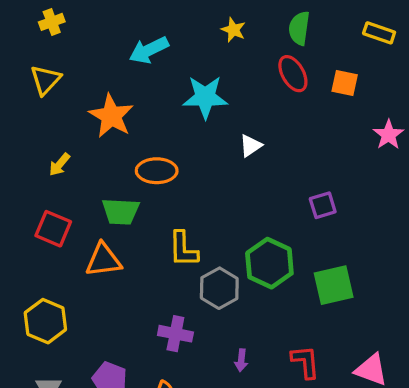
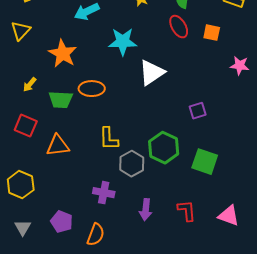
pink star: (388, 135) -> (240, 66), turned -30
white triangle: (251, 146) -> (152, 73), size x1.8
green trapezoid: (121, 211) -> (61, 100), moved
green square: (334, 285) -> (205, 162), turned 32
purple arrow: (241, 360) -> (146, 210), size x1.5

